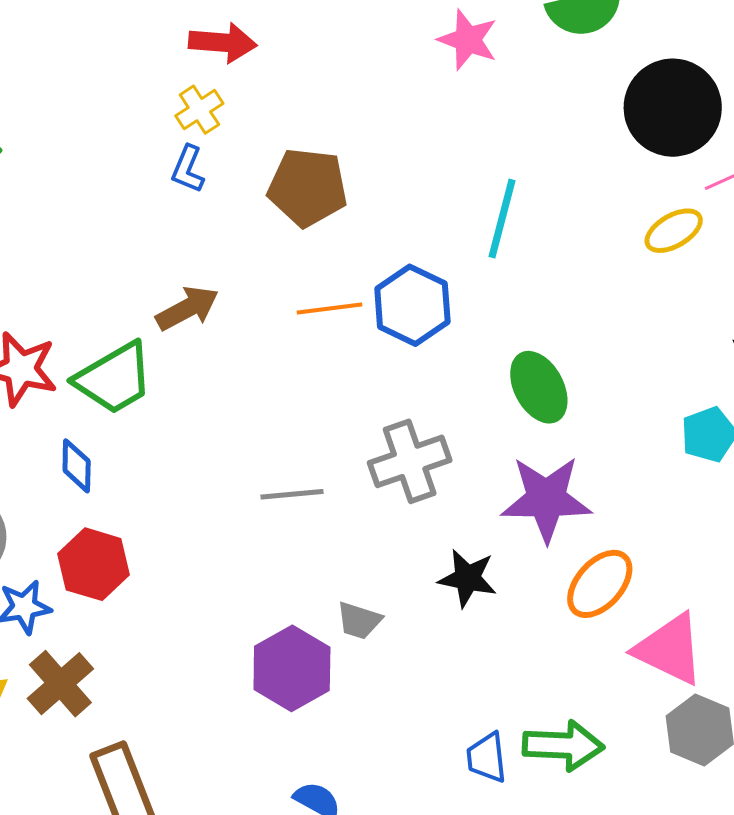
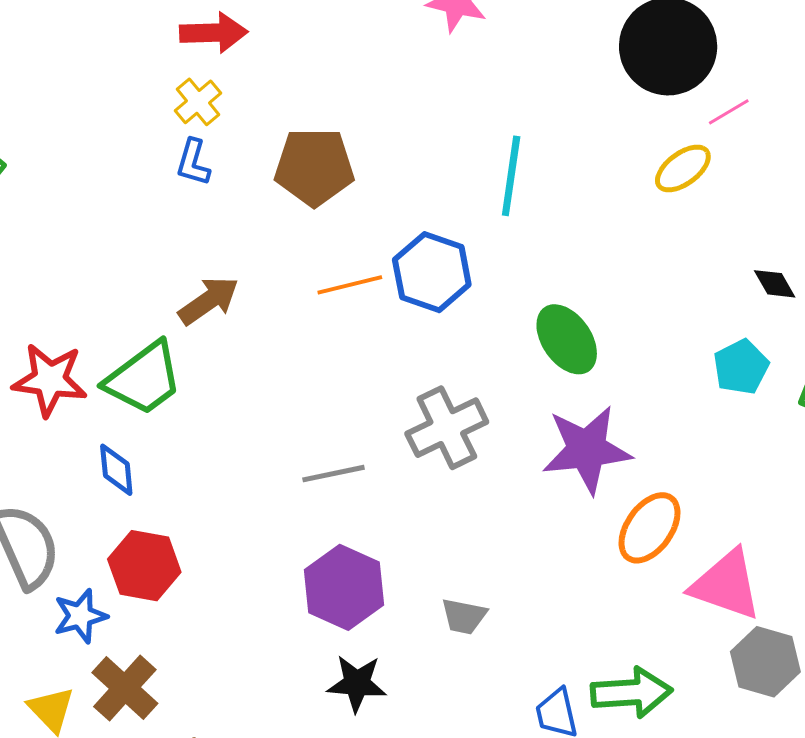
black star: (467, 578) -> (357, 683), moved
gray trapezoid: (359, 621) -> (464, 616), moved
purple hexagon: (292, 668) -> (344, 587), moved

